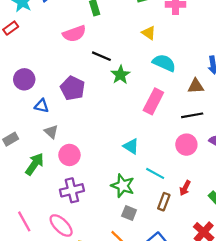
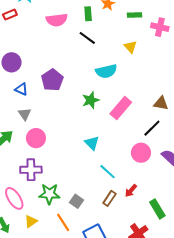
pink semicircle: (74, 34) -> (57, 20), moved
black line: (101, 56) -> (87, 38), moved
cyan semicircle: (164, 63) -> (106, 71), moved, turned 130
green star: (120, 75) -> (91, 100), moved
black line: (192, 115) -> (152, 128), turned -48
green star: (123, 186) -> (49, 194), moved, turned -30

